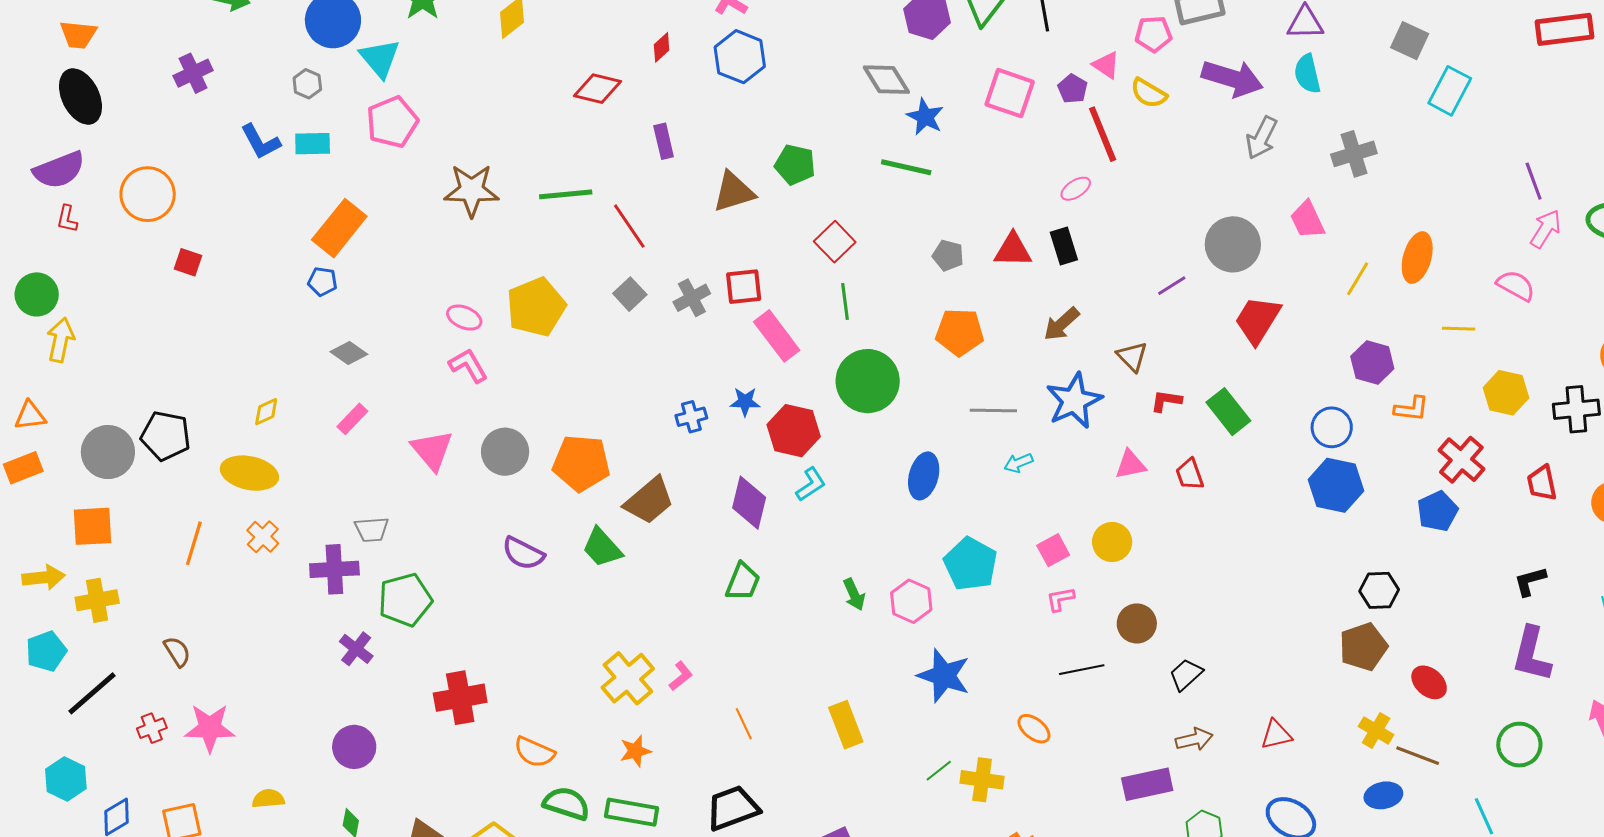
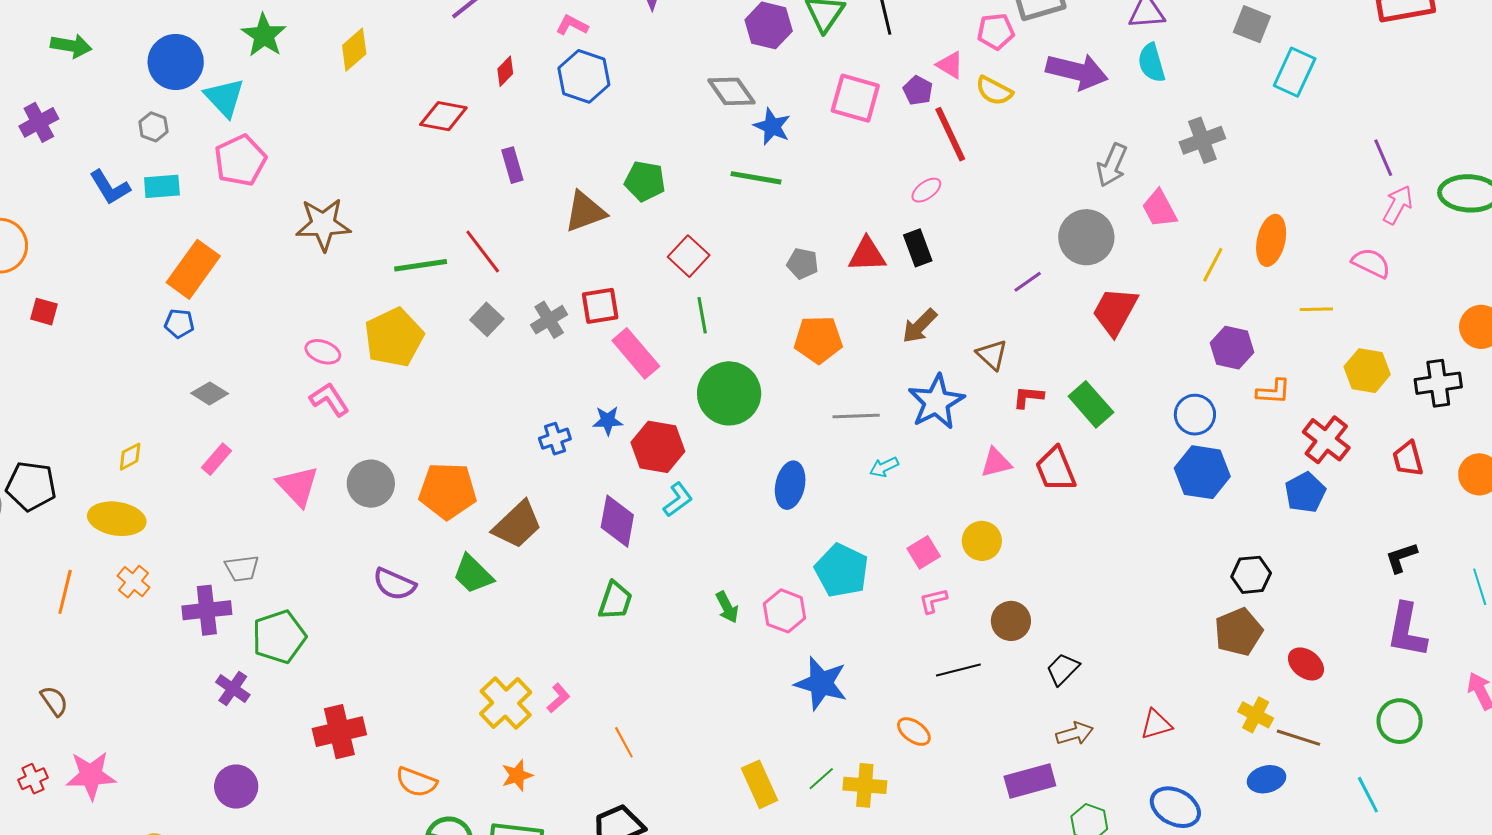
gray arrow: (1262, 138) -> (1112, 165), moved
green line: (566, 194) -> (421, 265), moved
red trapezoid: (1190, 474) -> (1056, 469), size x1.4
yellow rectangle: (846, 725) -> (759, 784), moved

